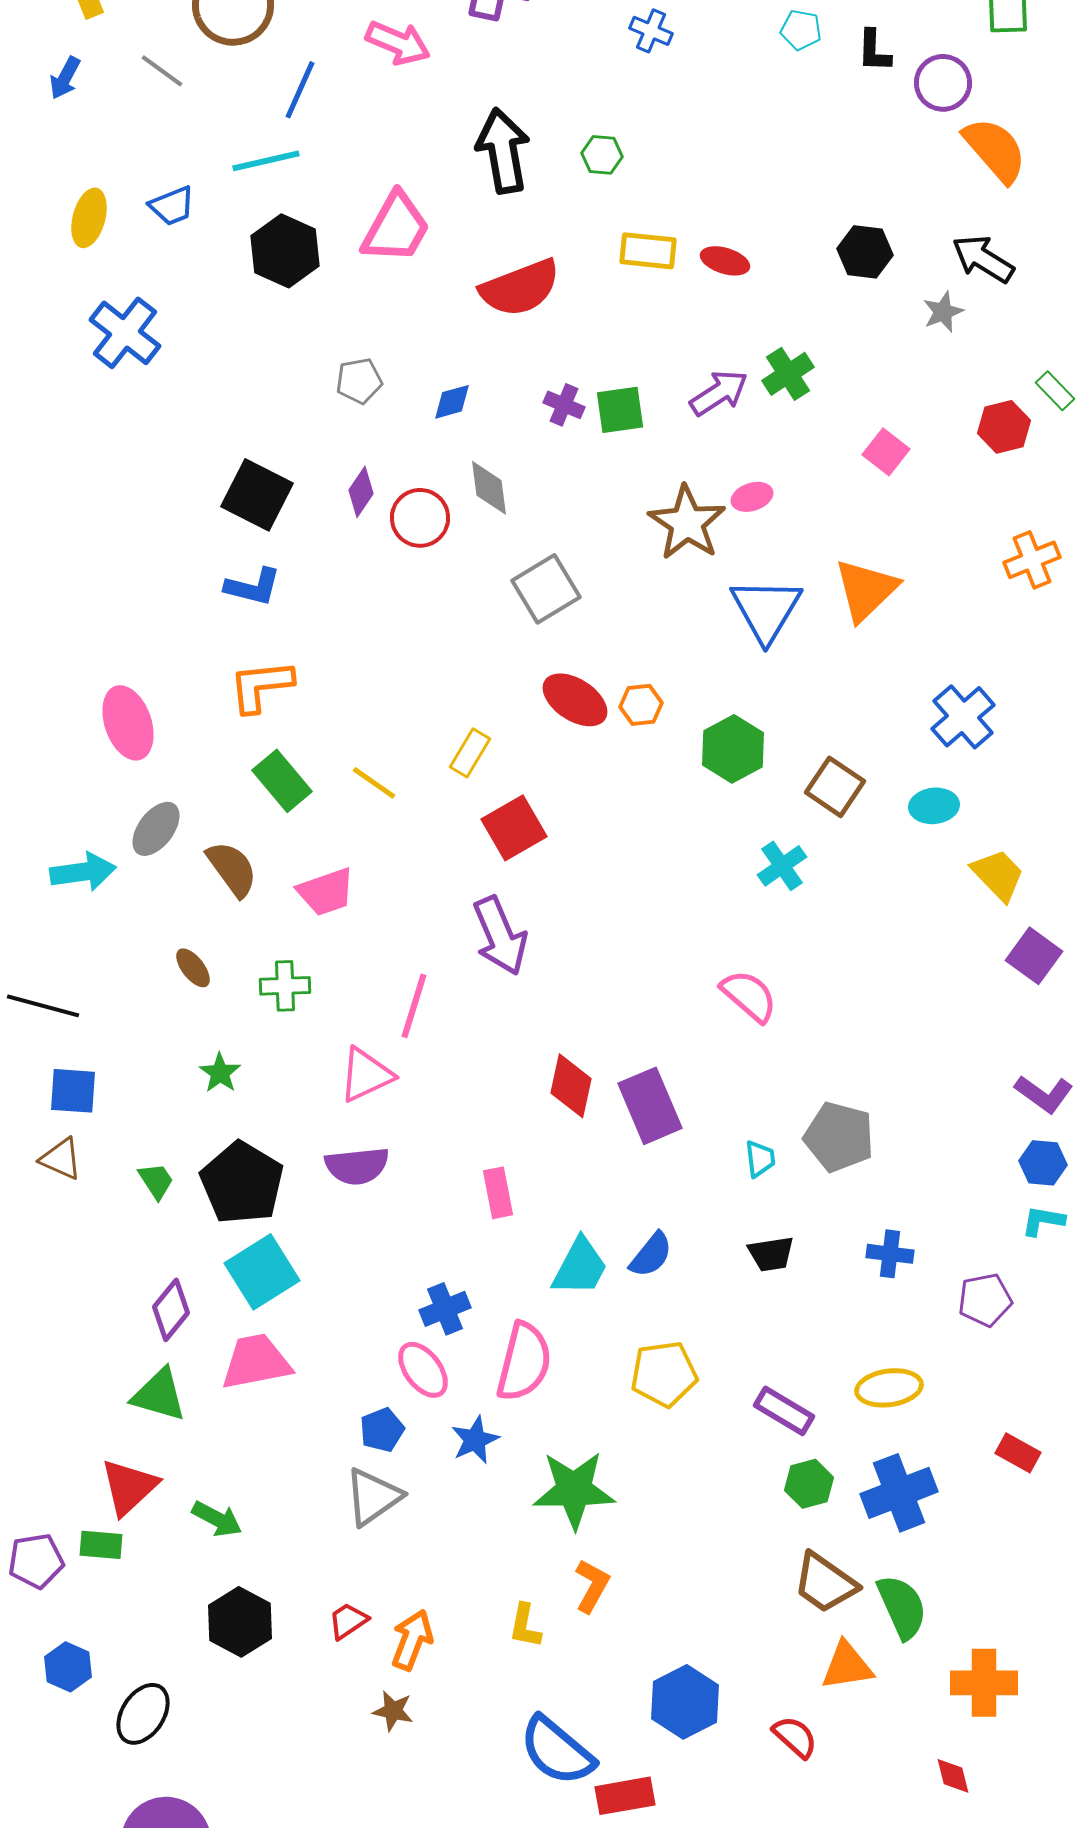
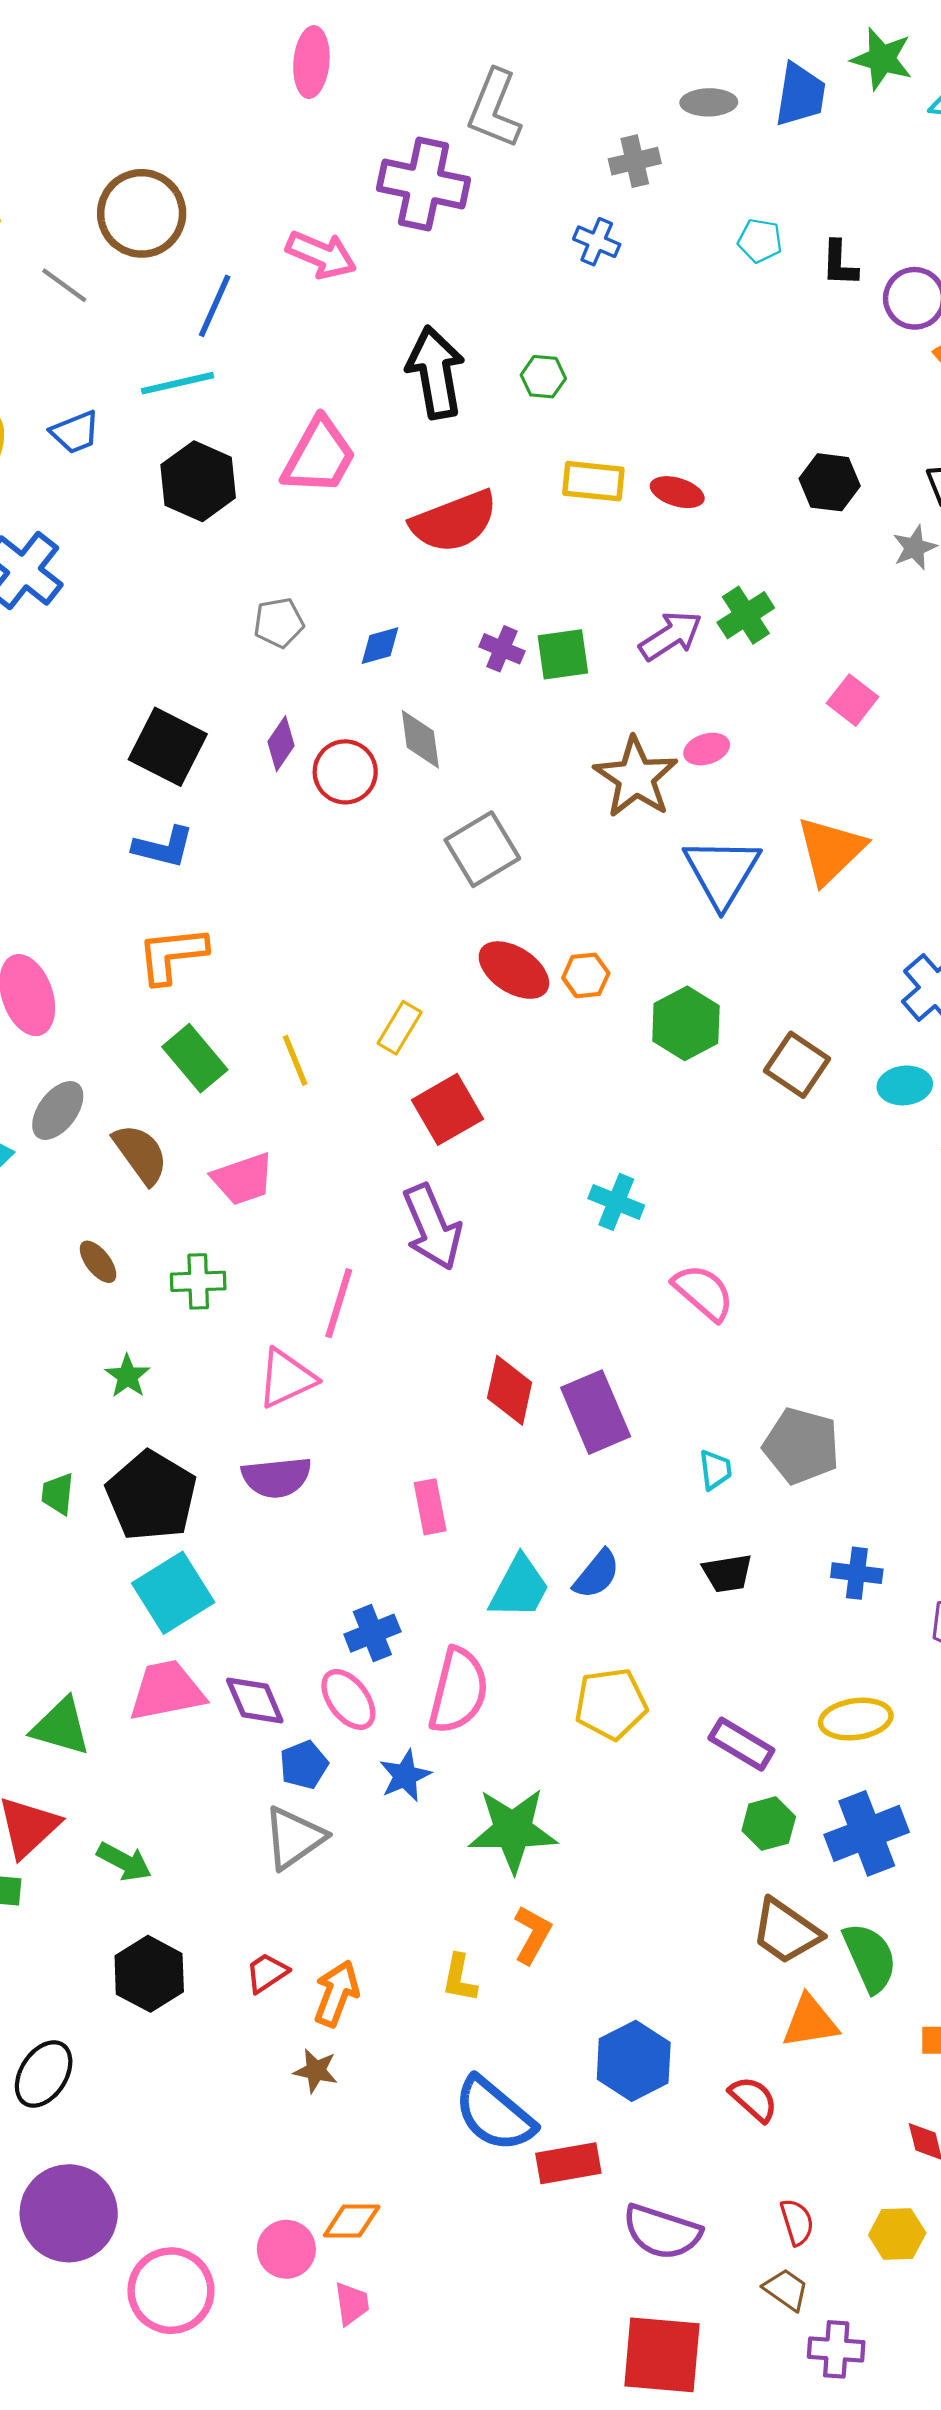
yellow line: (374, 783) -> (295, 1060), turned 33
cyan cross: (782, 866) -> (616, 1202), moved, turned -33
green trapezoid: (156, 1181) -> (58, 1494), turned -141
purple diamond: (171, 1310) -> (255, 1701), moved, turned -62

